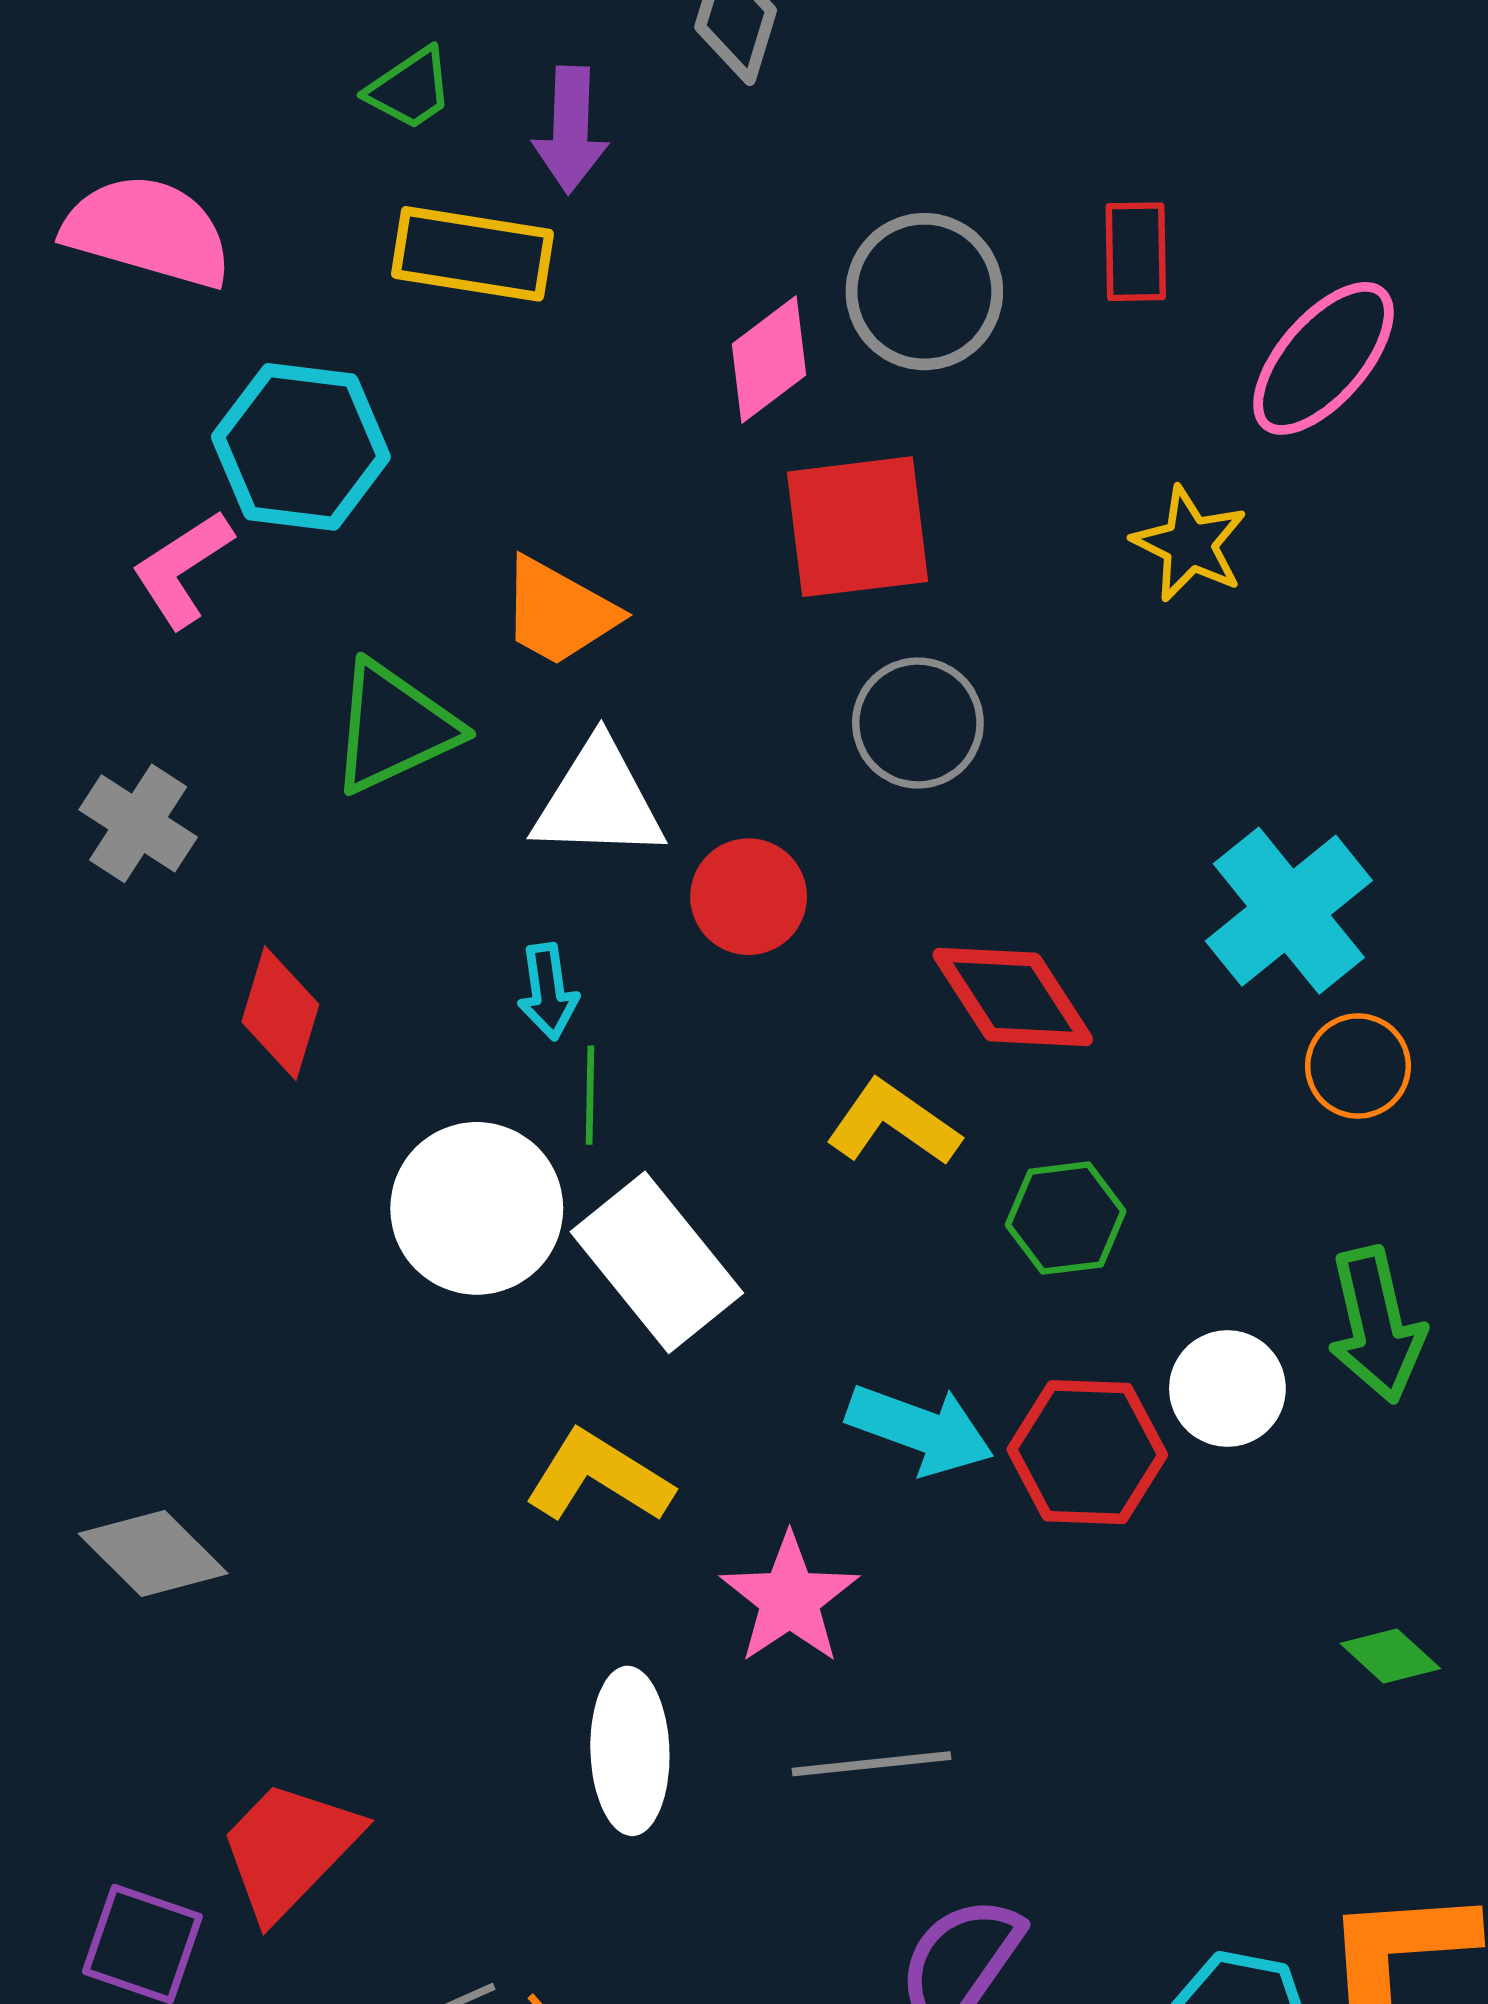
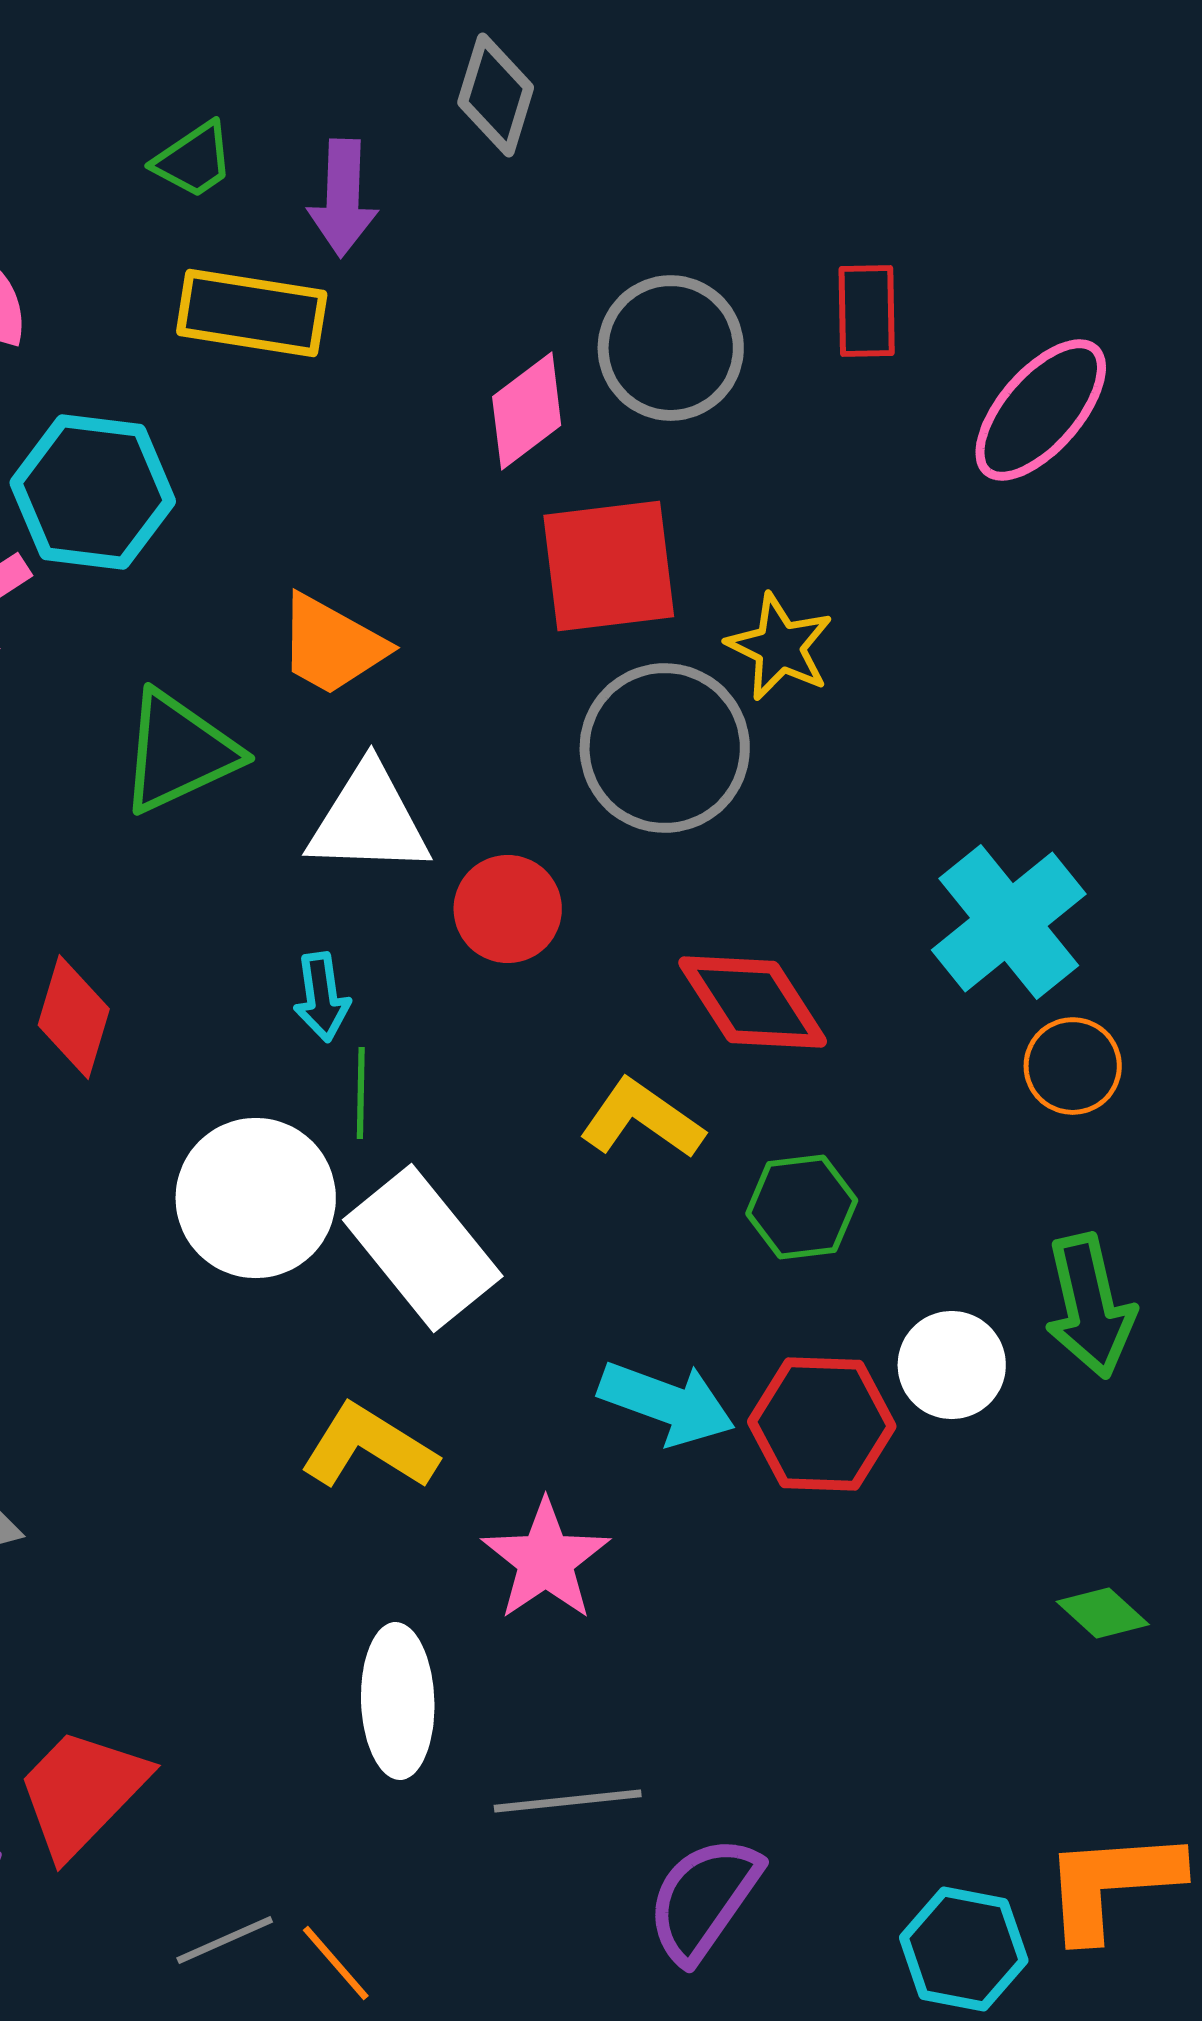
yellow star: (1190, 544) -> (780, 647), moved
gray circle: (918, 723) -> (665, 748), size x1.4
gray line: (872, 1764) -> (568, 1801), moved

